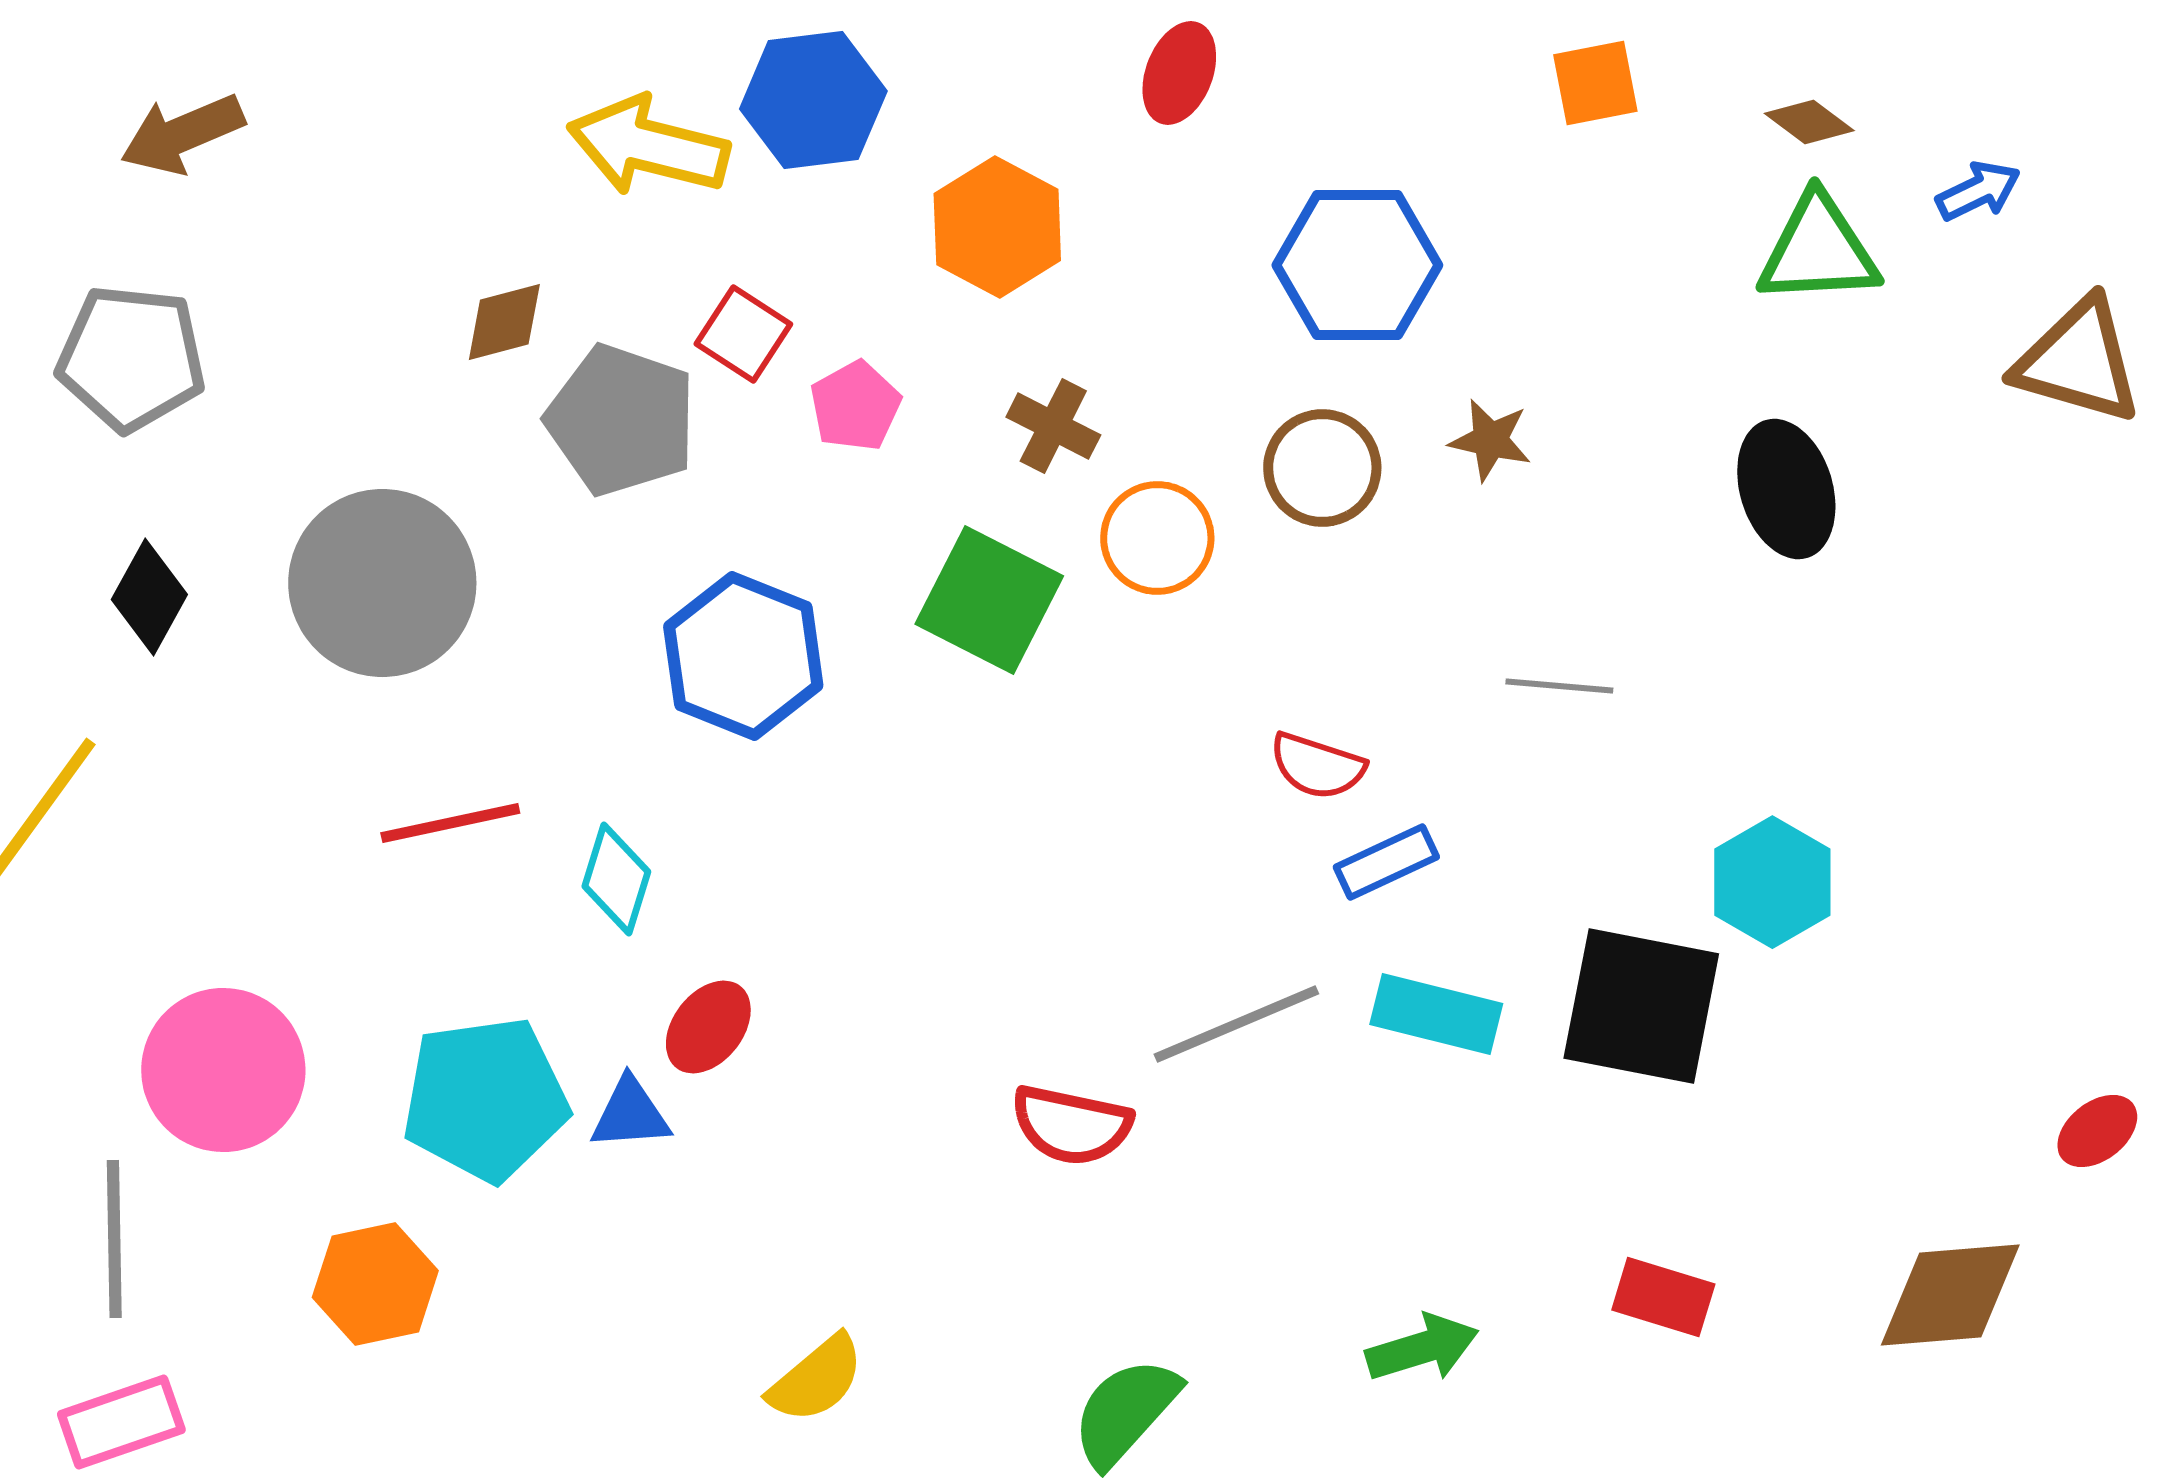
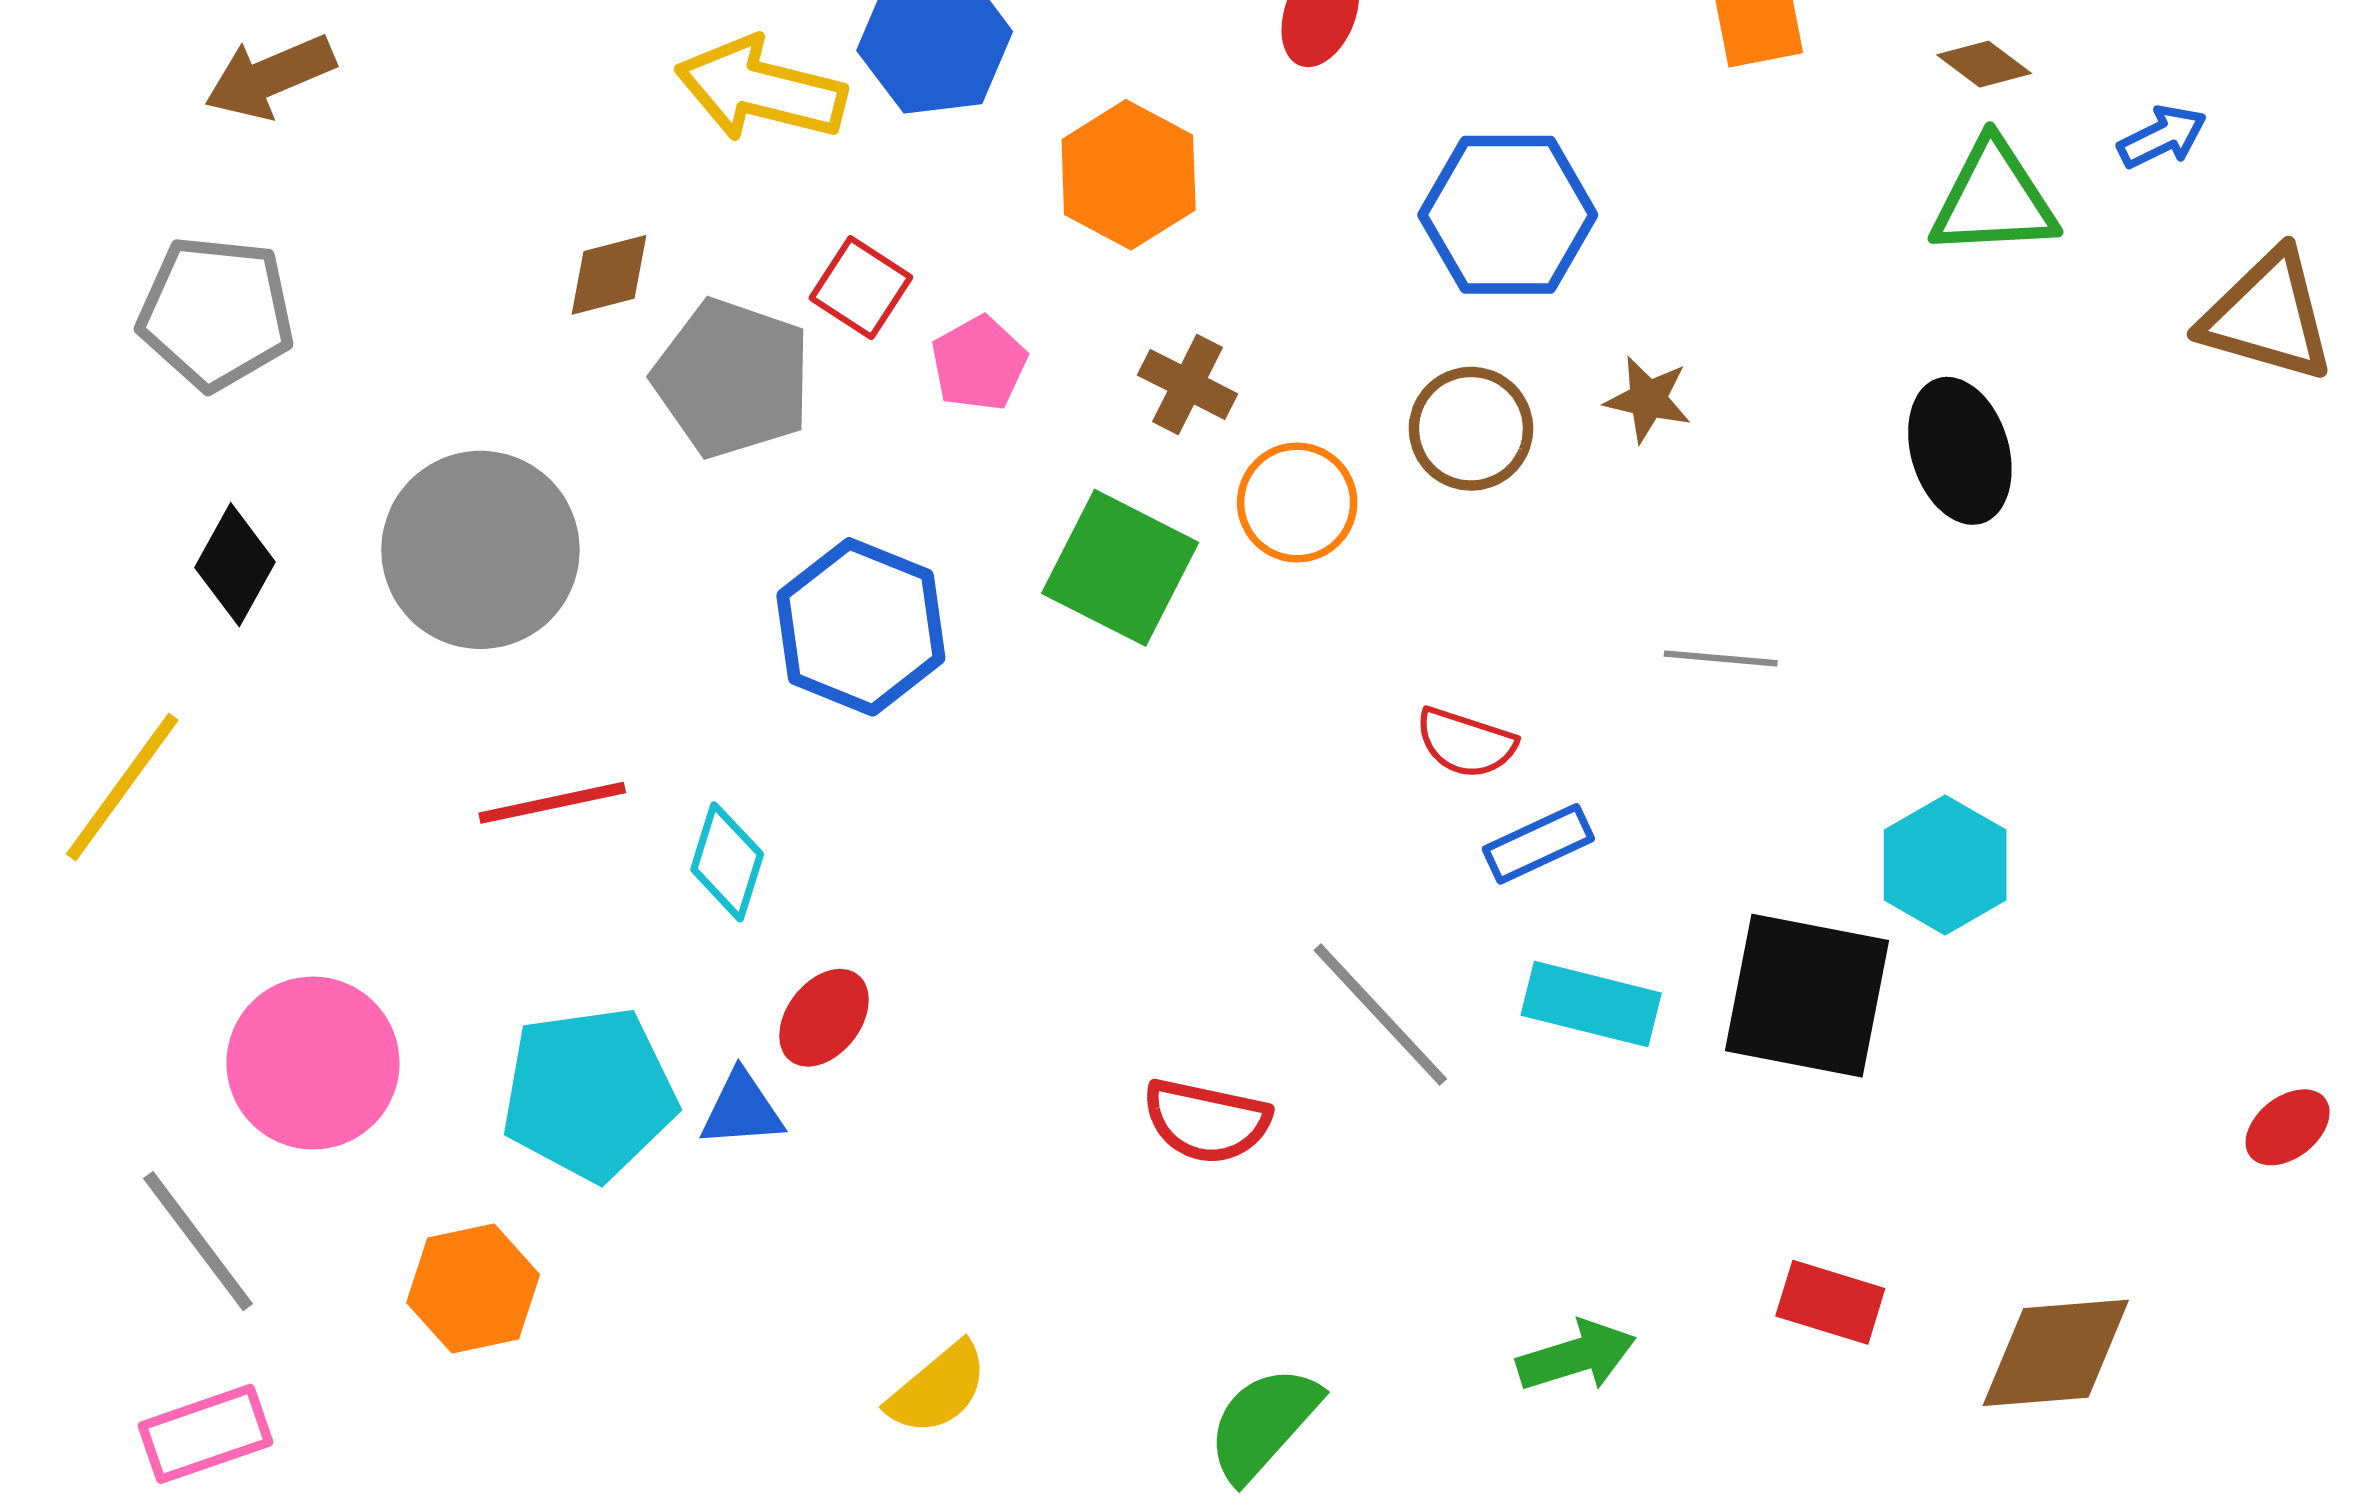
gray line: (1236, 1024) -> (1380, 1015), turned 70
gray line: (114, 1239) -> (198, 1241), turned -36
brown diamond: (1950, 1295) -> (2056, 1353), moved

